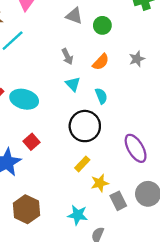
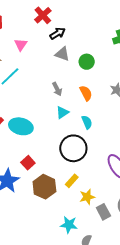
orange semicircle: (101, 62) -> (86, 93), turned -70
cyan triangle: (73, 84) -> (62, 112), turned 40
brown hexagon: (26, 209) -> (44, 187), moved

